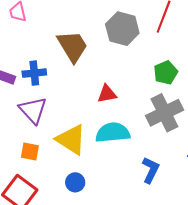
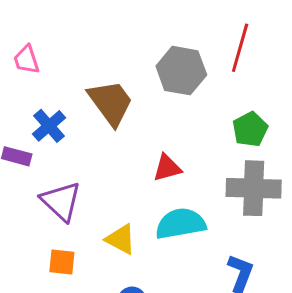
blue cross: (34, 73) -> (49, 126), moved, turned -30
gray cross: (164, 113) -> (254, 188), turned 33
yellow triangle: (71, 140) -> (121, 239), size x0.7

